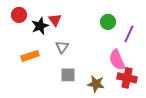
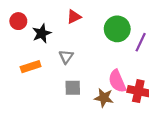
red triangle: (55, 20) -> (74, 17), moved, turned 40
green circle: (108, 22) -> (117, 29), size x1.5
pink semicircle: (117, 60) -> (117, 81), moved

